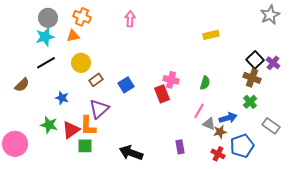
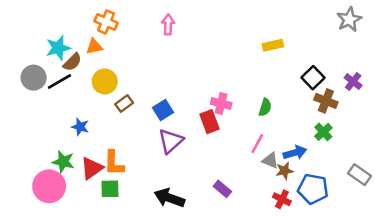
gray circle: (48, 18) -> (34, 78), moved
black square: (255, 60) -> (313, 78), moved
brown semicircle: (22, 85) -> (72, 62), moved
purple triangle: (99, 109) -> (171, 141), moved
gray rectangle: (271, 126) -> (360, 175), moved
pink circle: (15, 144) -> (49, 186), moved
blue pentagon: (242, 146) -> (313, 189), turned 30
purple rectangle: (180, 147) -> (222, 189), moved, turned -40

